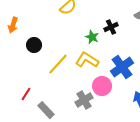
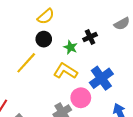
black circle: (34, 45) -> (44, 39), moved
yellow line: (58, 64) -> (26, 63), moved

